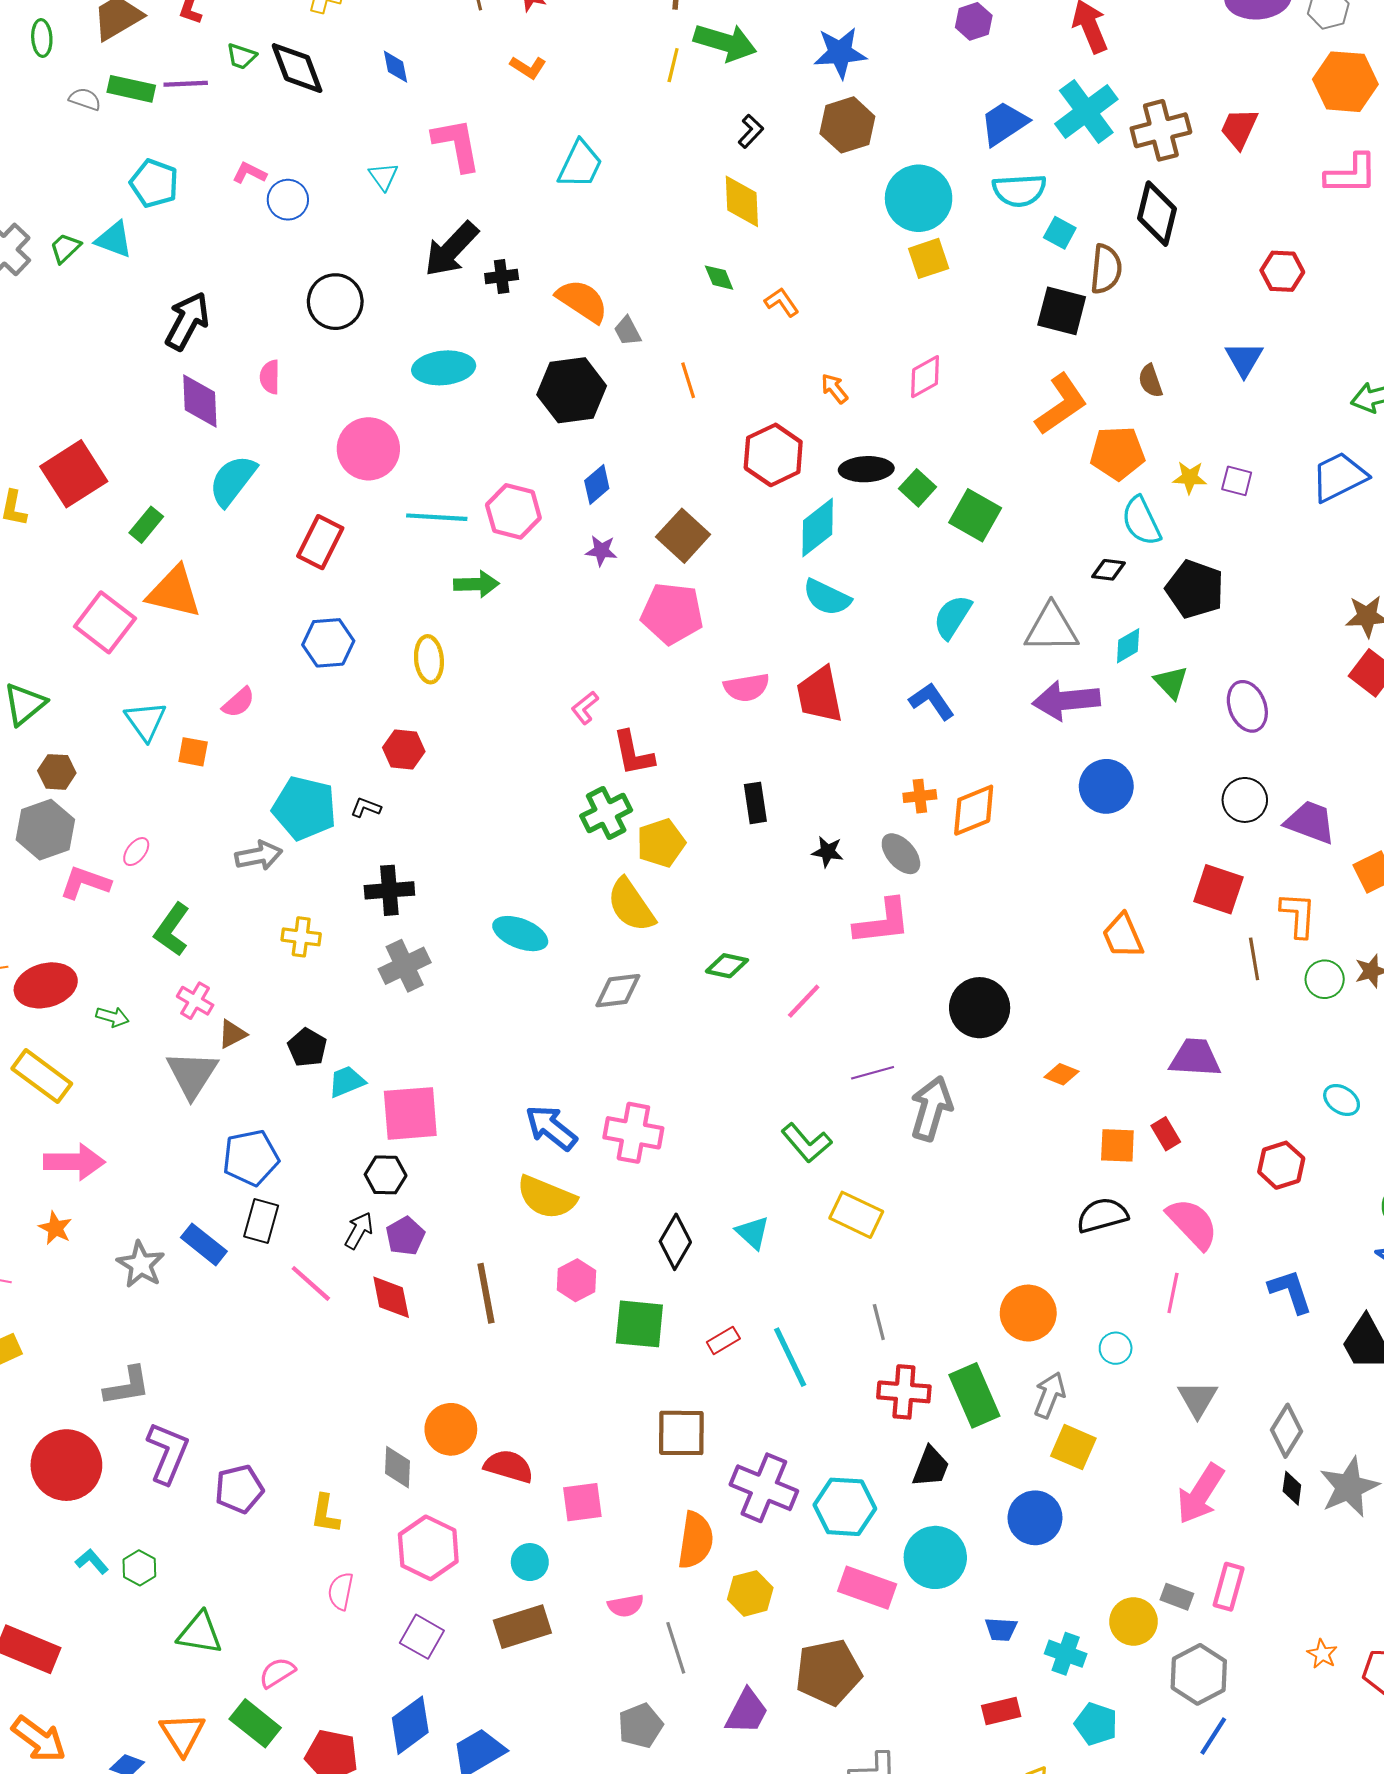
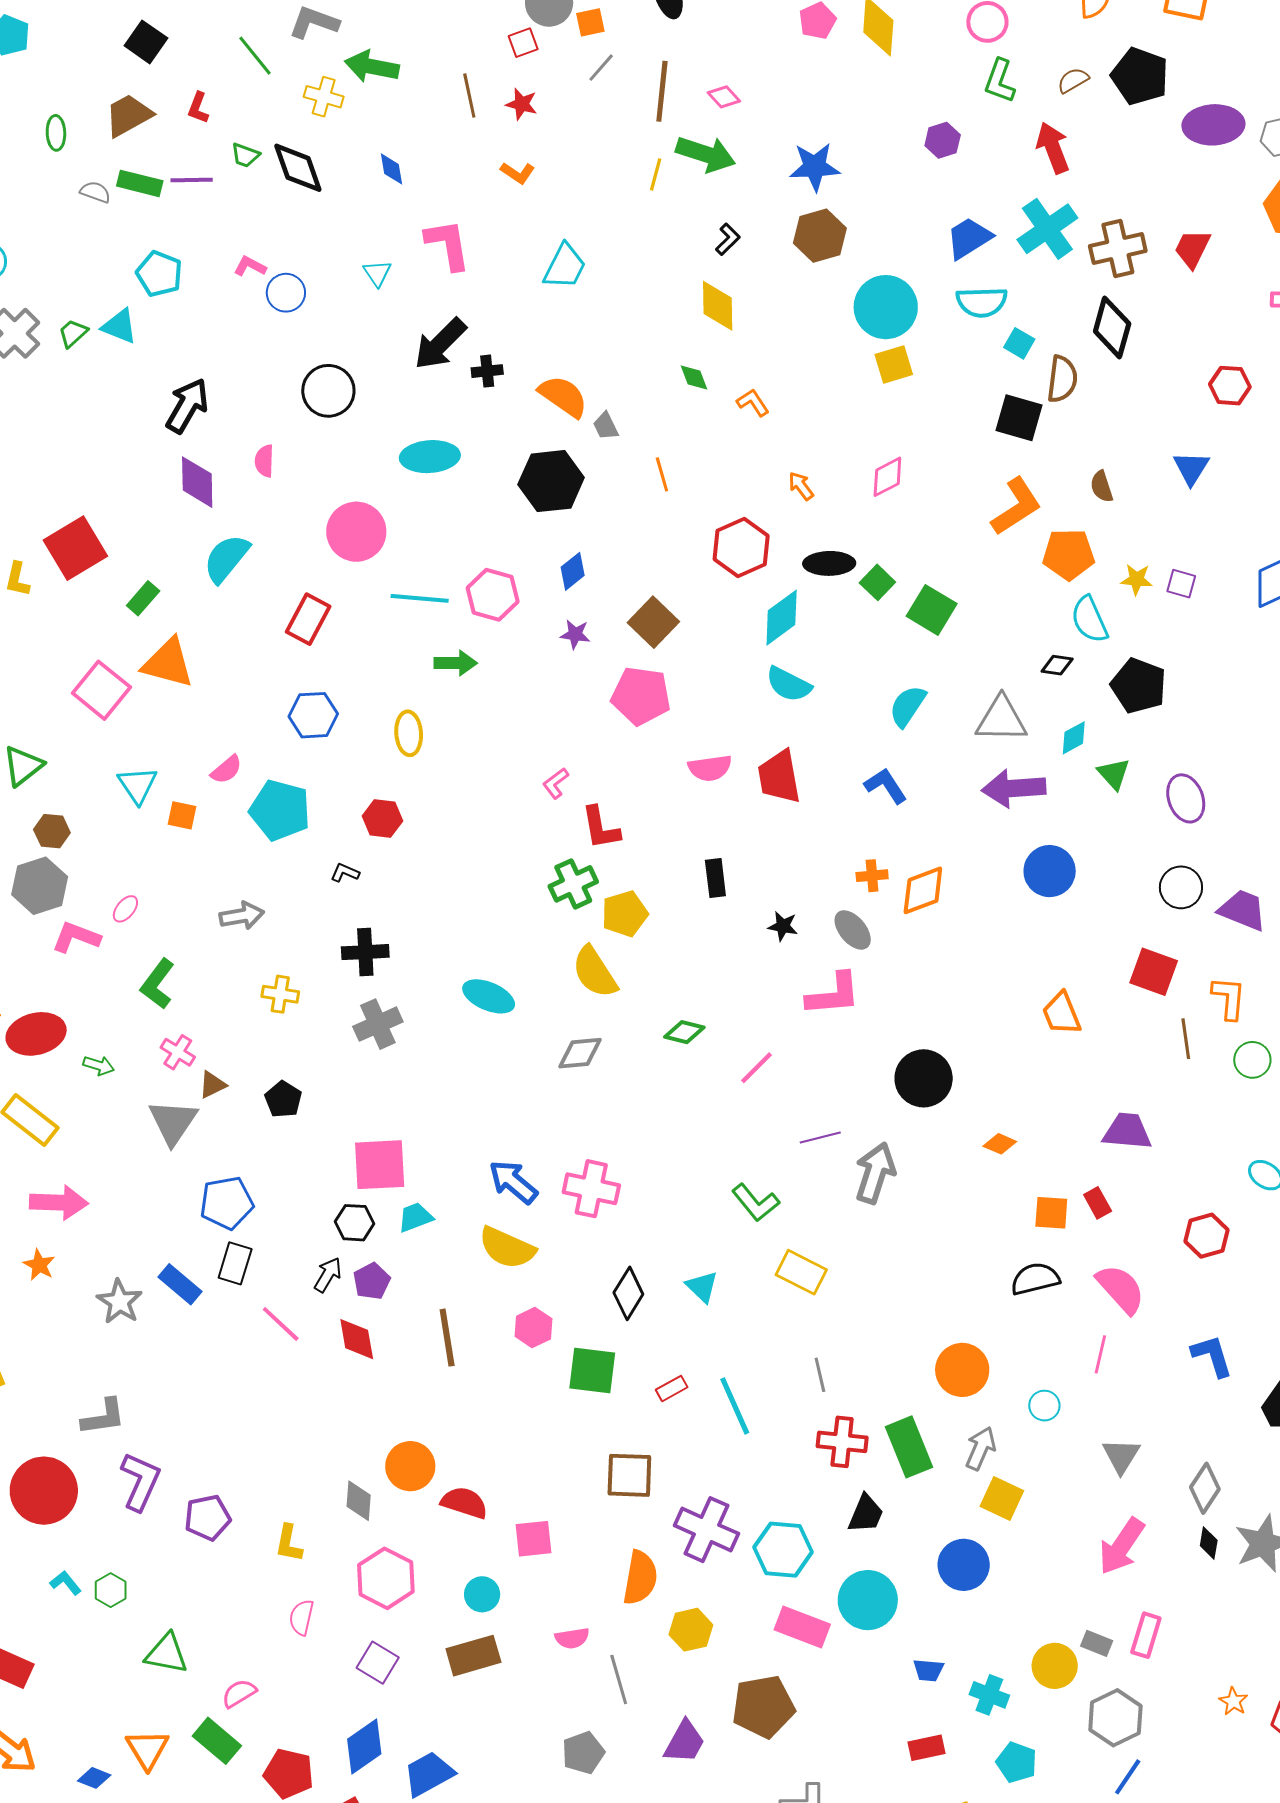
cyan pentagon: (304, 808) -> (280, 810), moved
cyan trapezoid: (347, 1081) -> (415, 1217), moved

